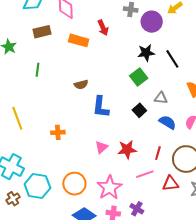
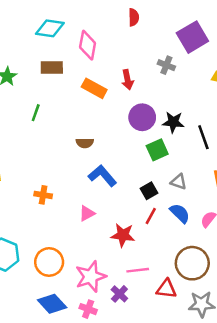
purple circle: (152, 22) -> (142, 117), moved
blue L-shape: (101, 107) -> (102, 176), turned 120
pink triangle: (101, 147) -> (87, 213), moved
red line: (158, 153) -> (151, 216), moved
purple cross: (137, 209) -> (119, 294), moved

